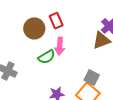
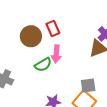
gray square: (92, 78) -> (88, 85), turned -35

